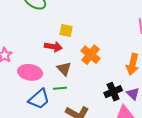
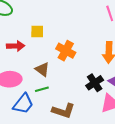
red arrow: (53, 47) -> (16, 46), moved

